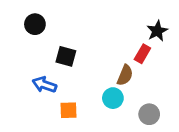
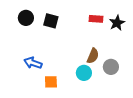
red rectangle: (142, 54) -> (96, 19), moved, turned 64
black square: (66, 56) -> (51, 21), moved
gray circle: (149, 114) -> (111, 67), moved

